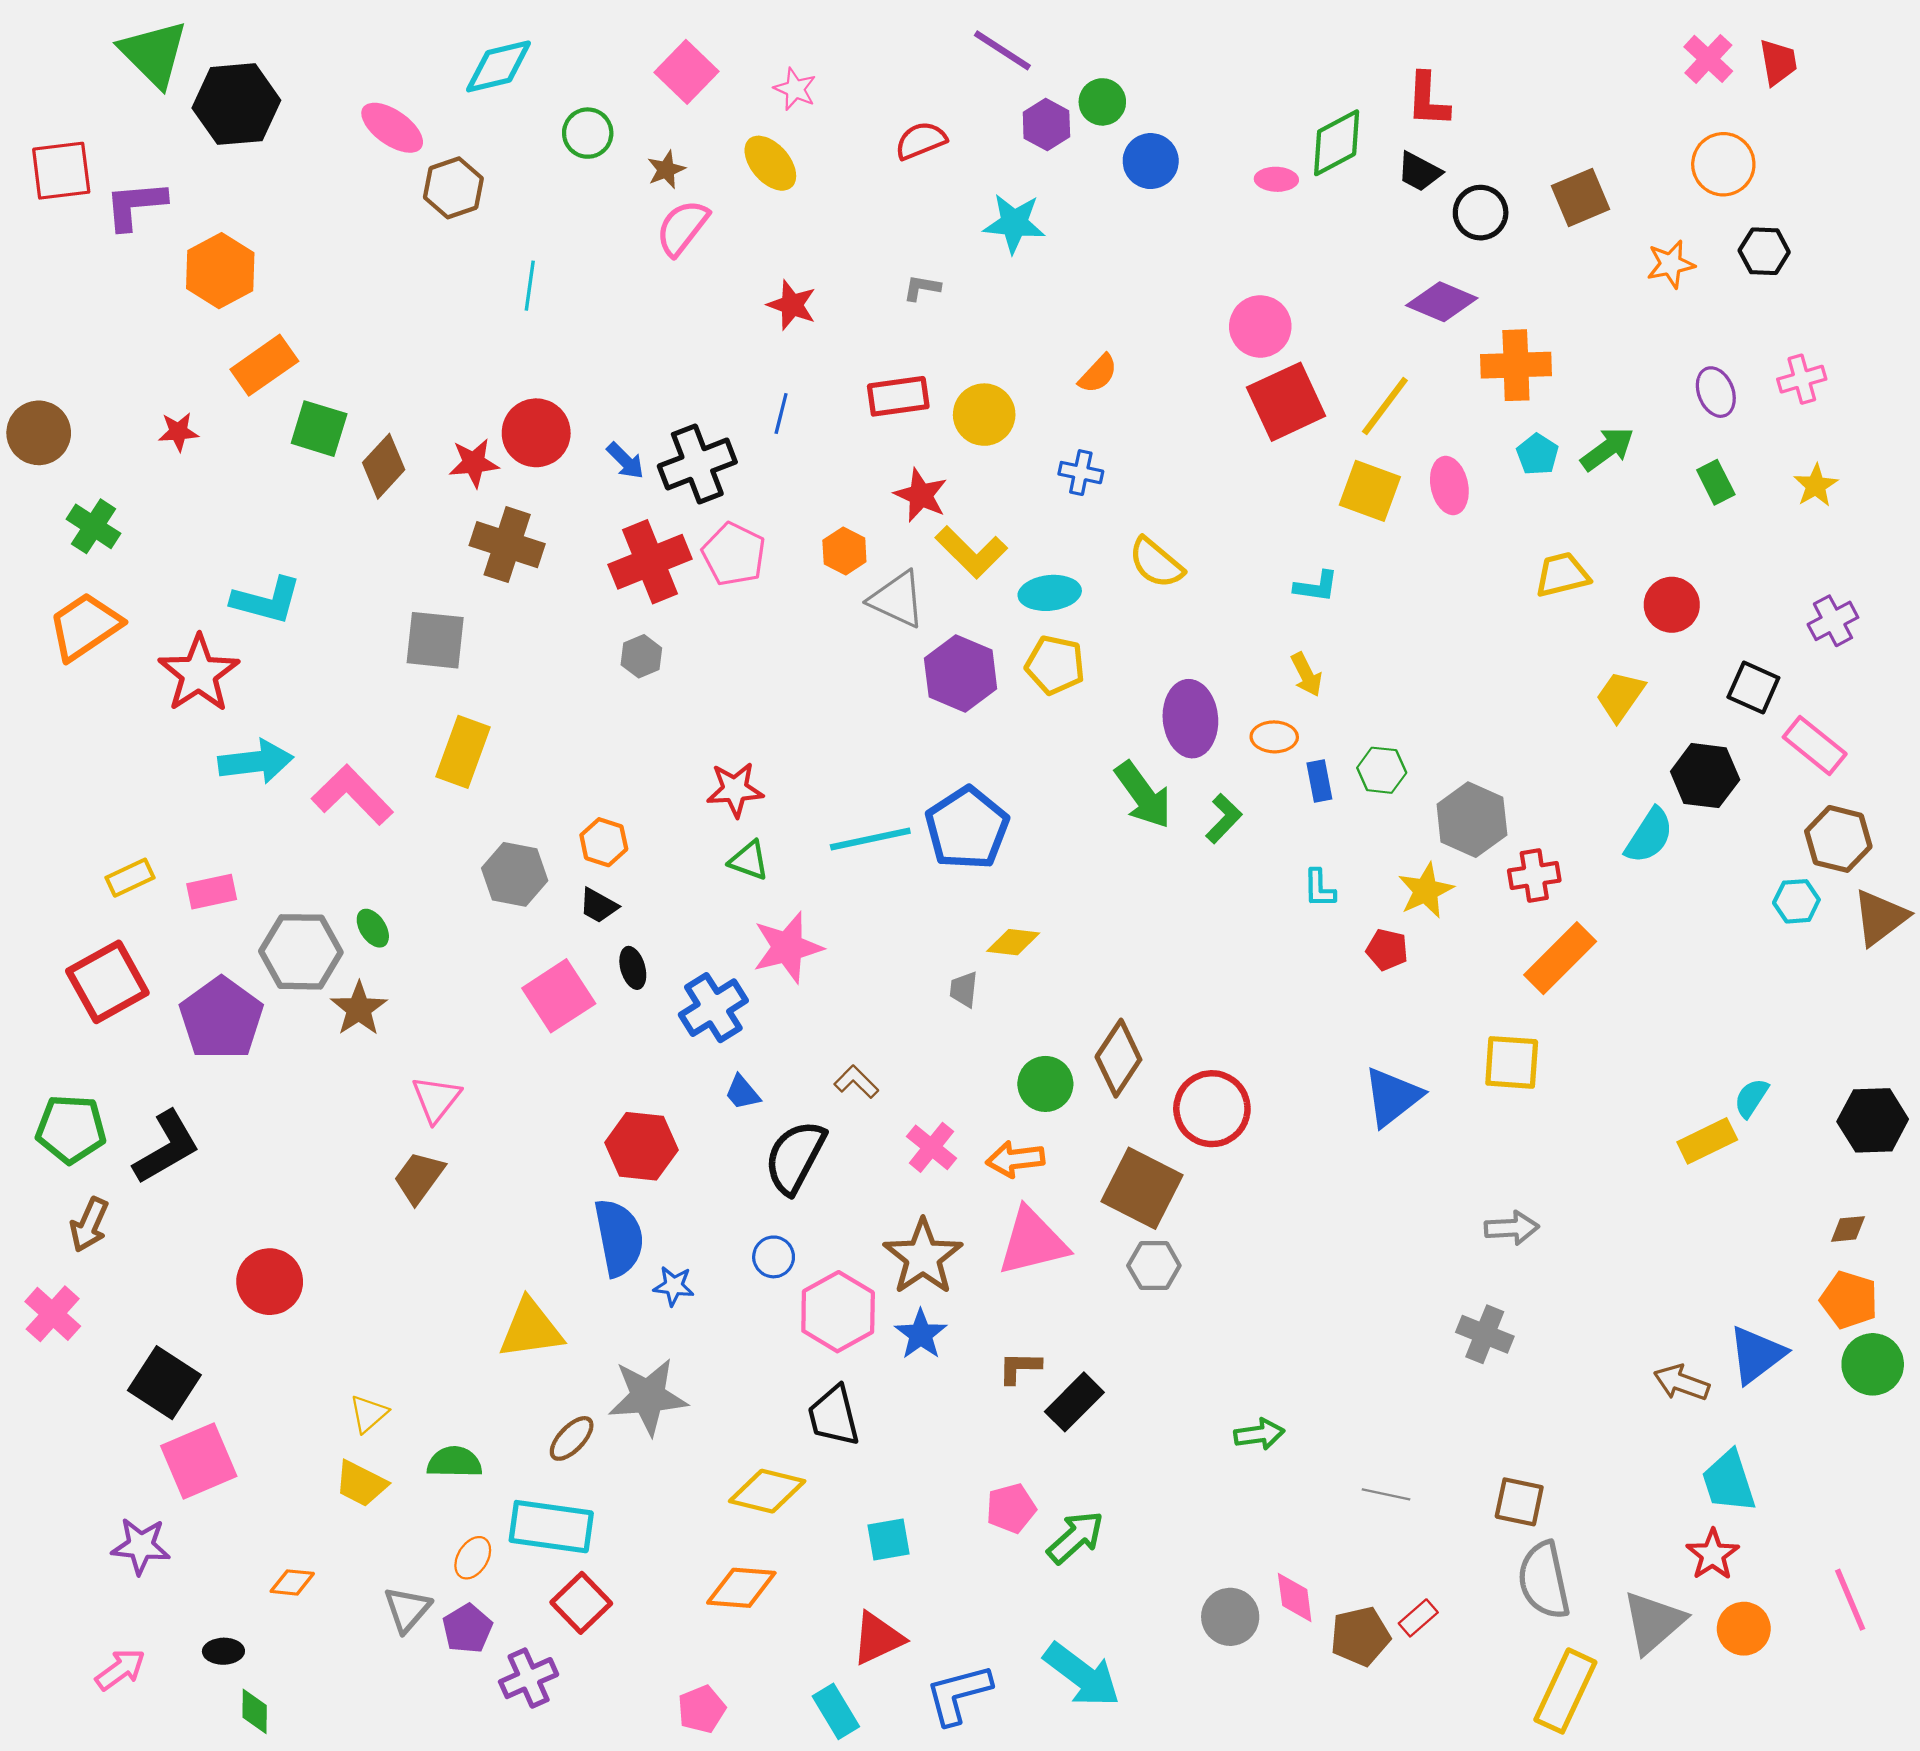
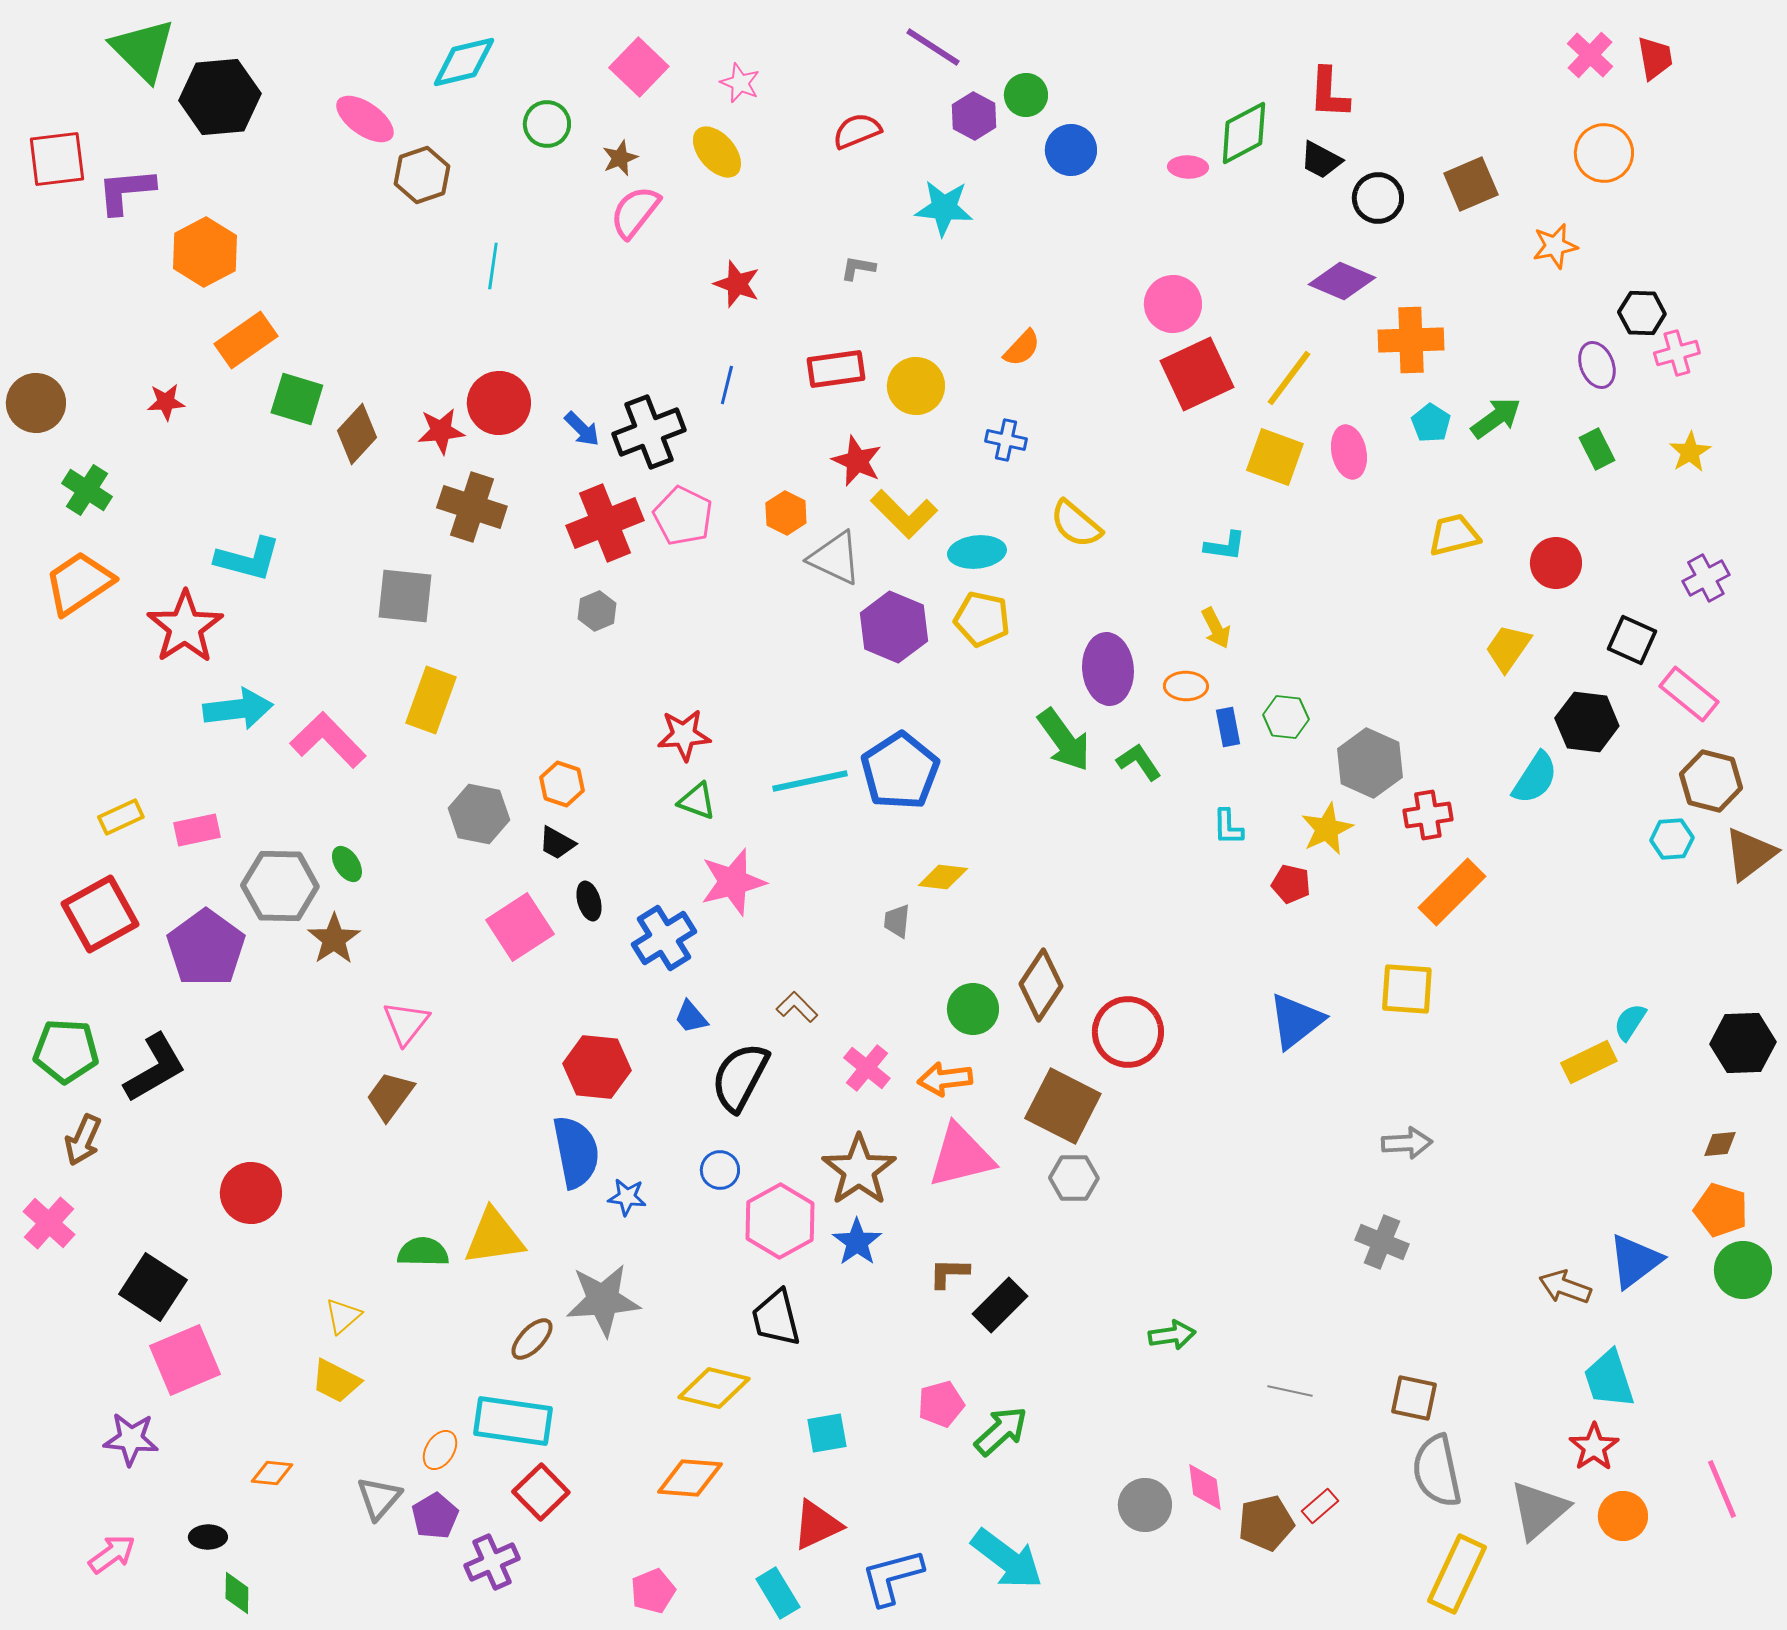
black hexagon: (1764, 251) -> (1642, 313), moved
green L-shape: (1224, 819) -> (1139, 762), turned -78
green semicircle: (454, 1462) -> (423, 1252), moved

